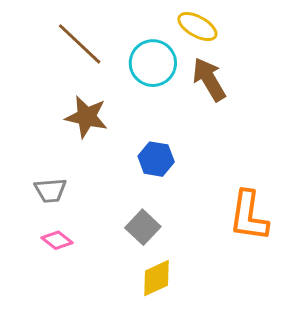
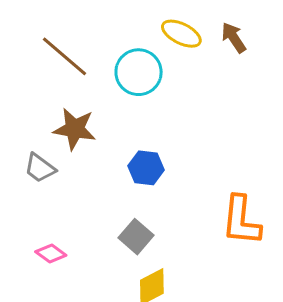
brown arrow: (209, 79) -> (234, 38), moved, size x0.7
gray trapezoid: (50, 190) -> (40, 168), moved, turned 44

